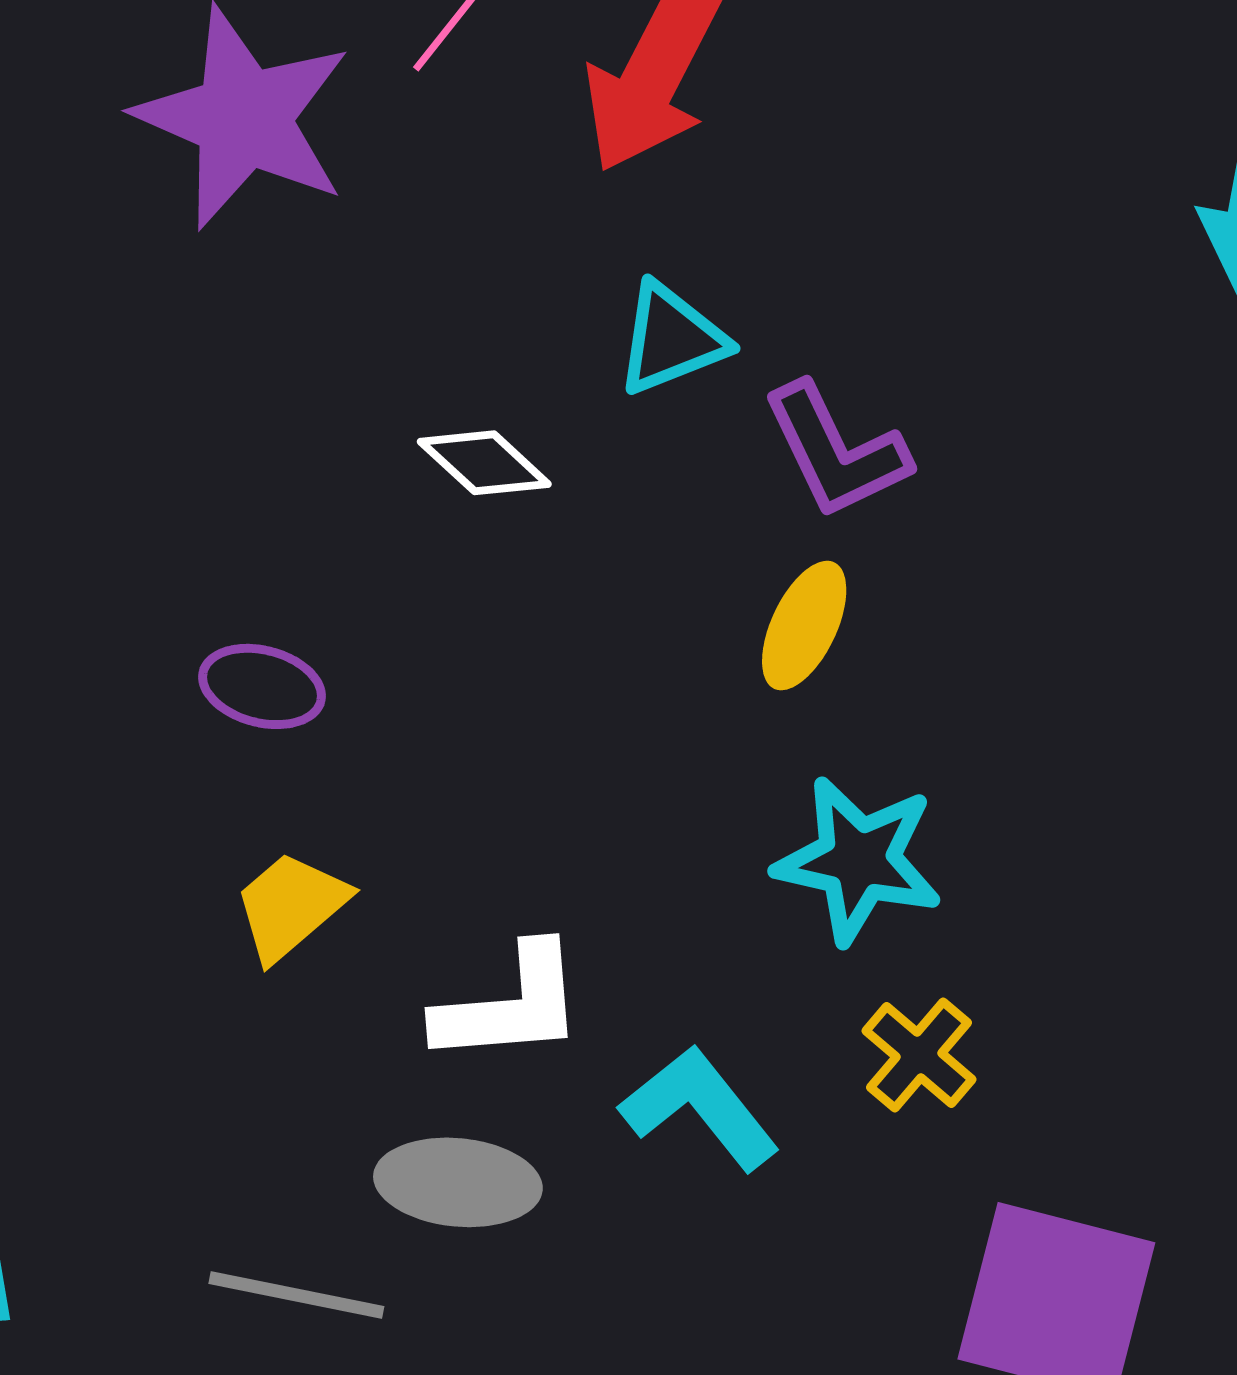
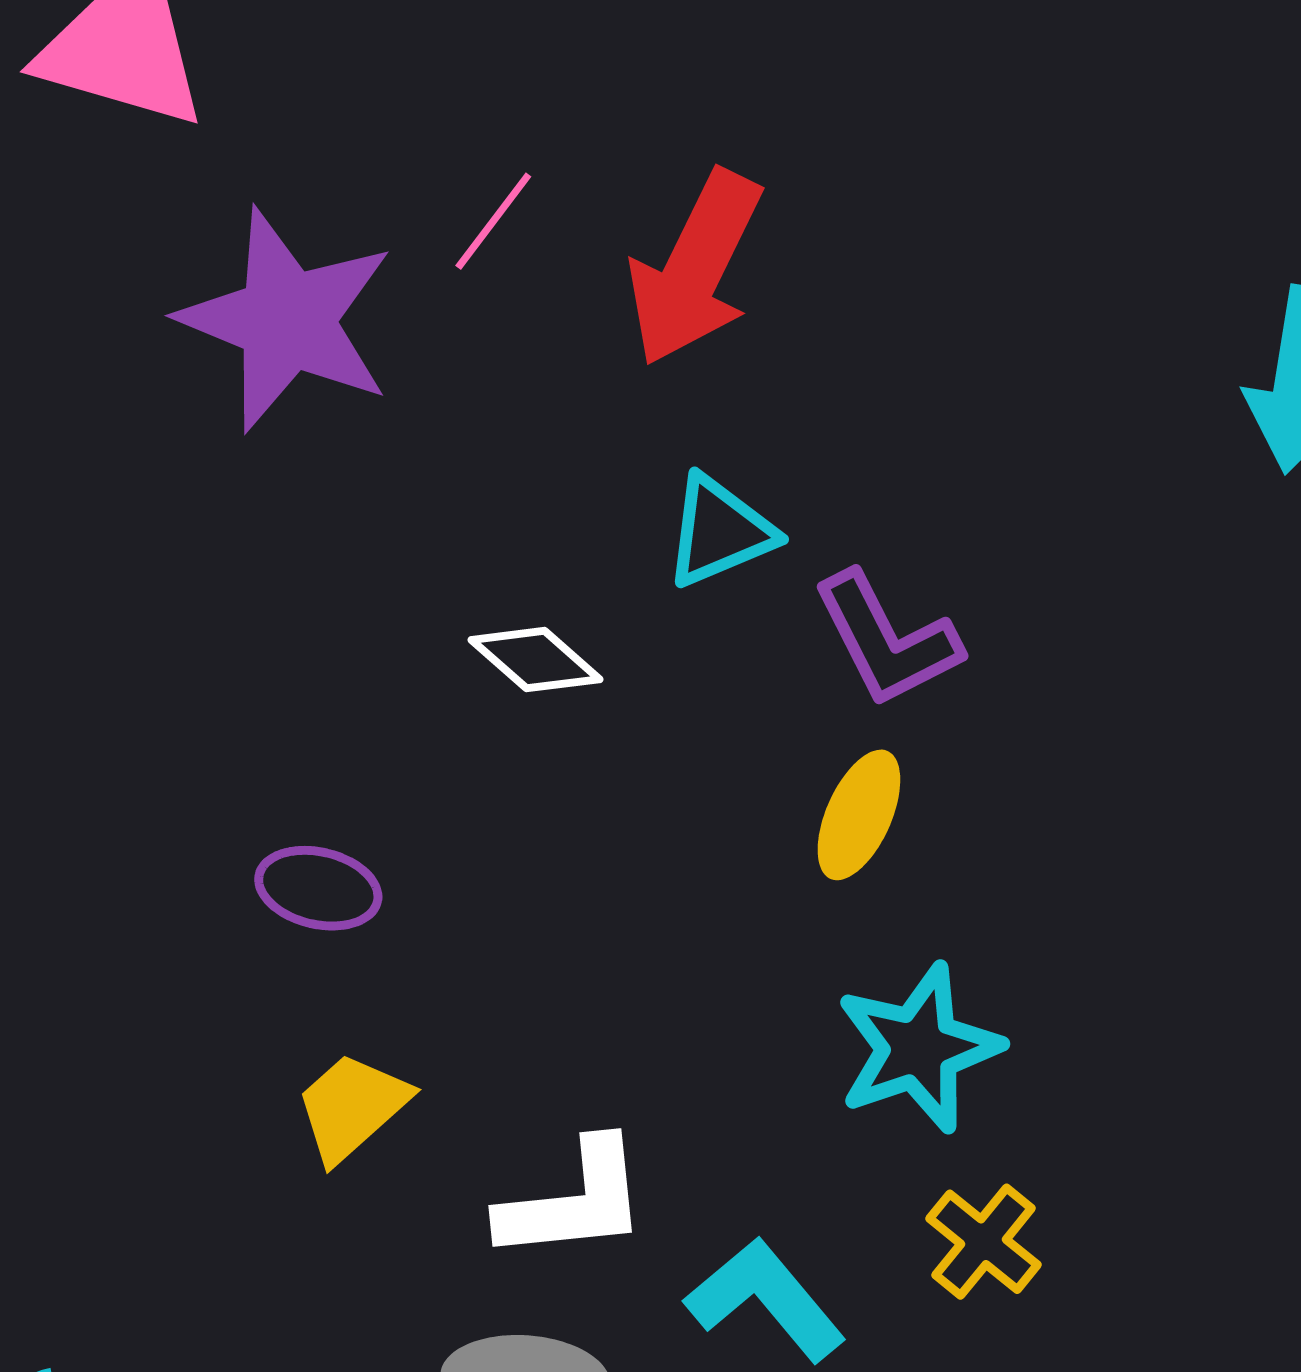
cyan star: (858, 860) -> (918, 1048), turned -30

